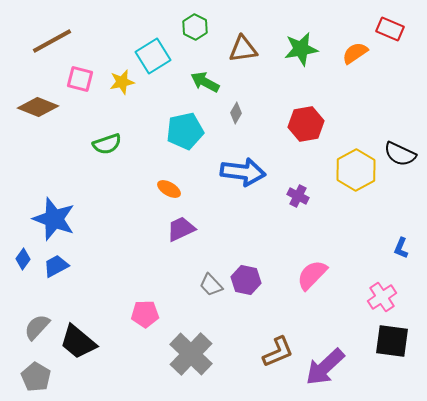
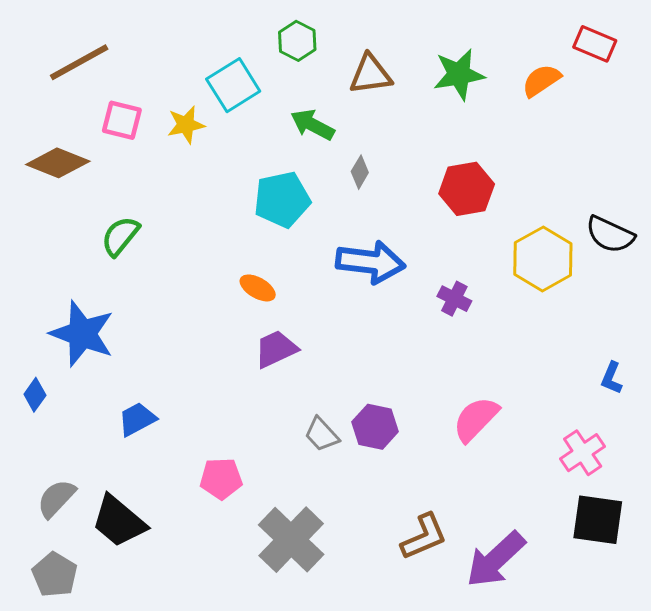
green semicircle: (107, 144) -> (120, 236), moved, turned 148
blue trapezoid: (56, 266) -> (137, 419), moved

